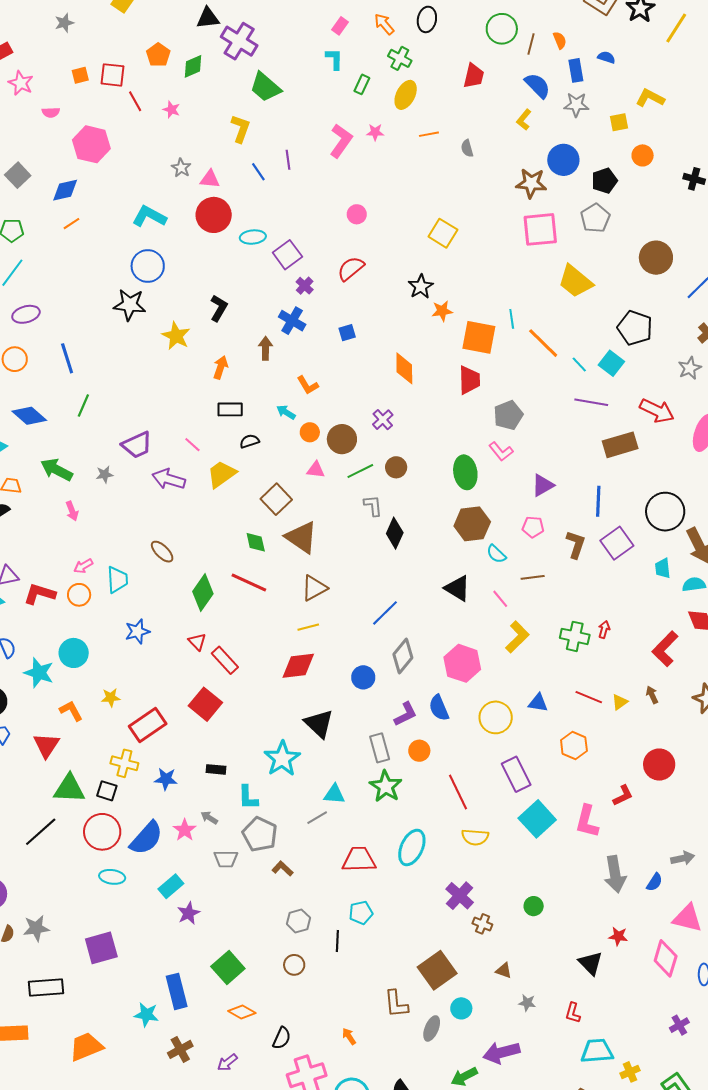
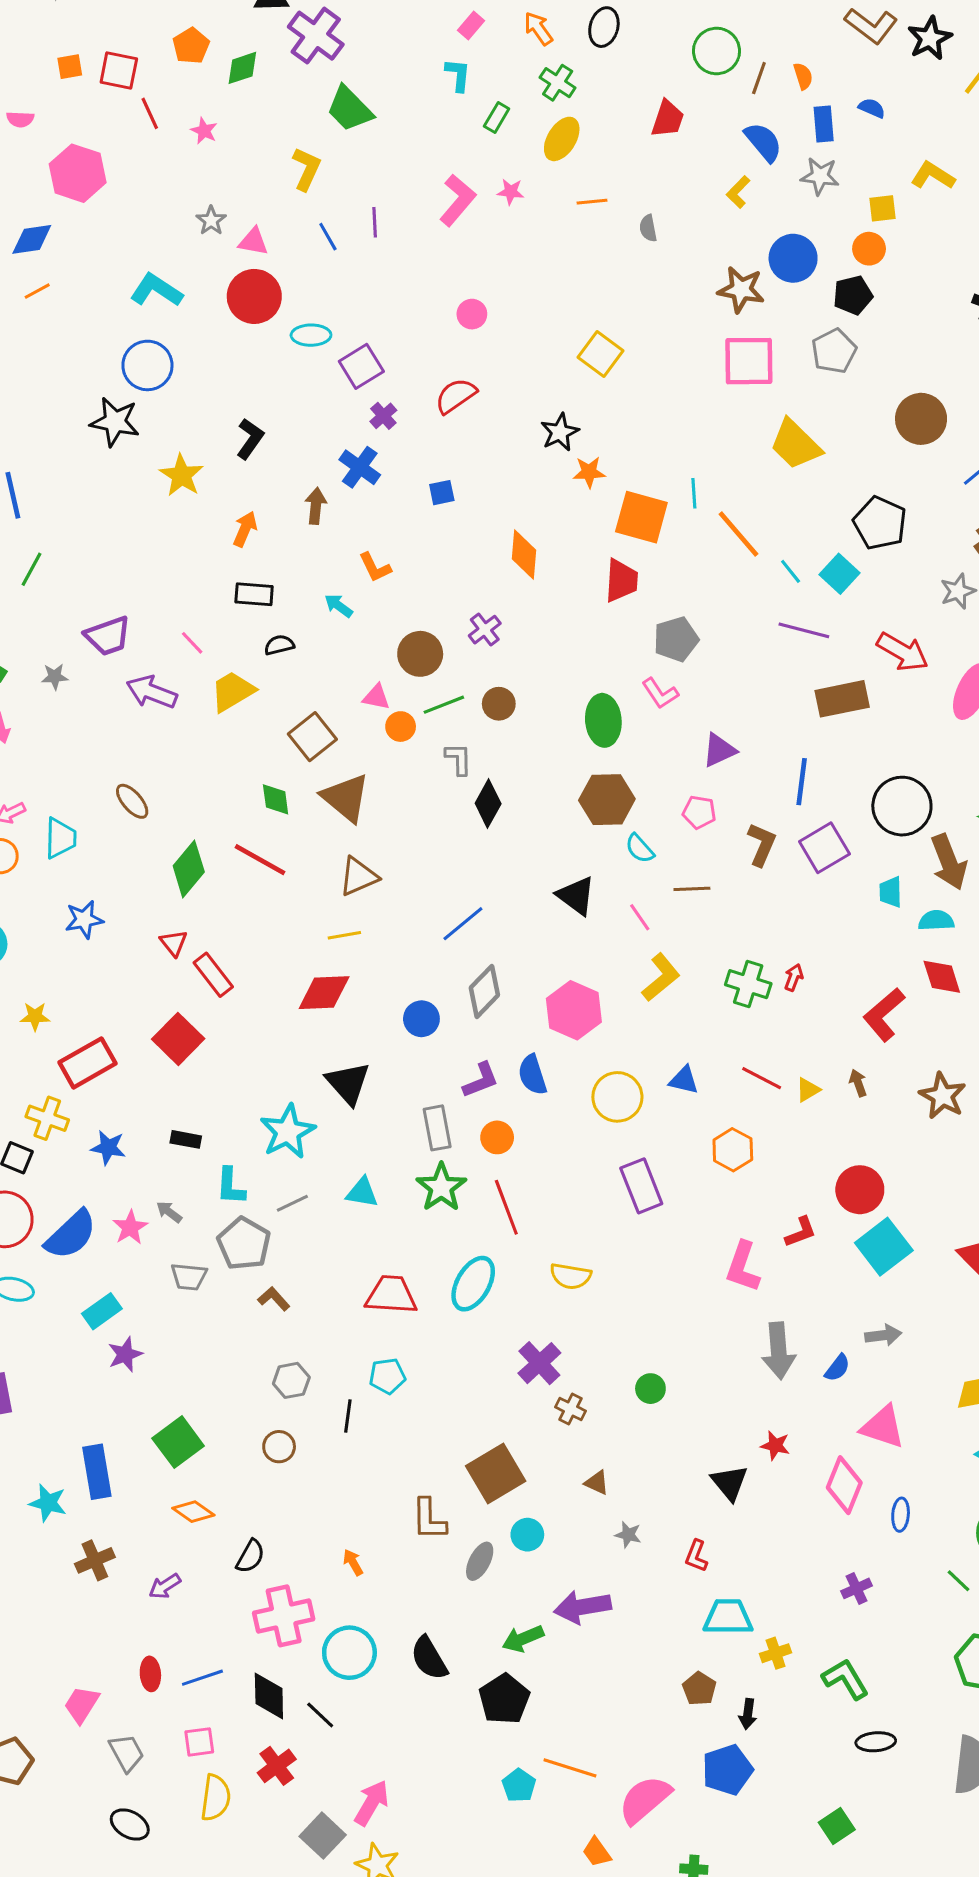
orange circle: (643, 155) -> (869, 249), moved
orange circle: (310, 432) -> (401, 727), moved
red line: (458, 792) -> (506, 1207), moved
gray line: (317, 818) -> (292, 1203), moved
cyan square: (537, 819) -> (884, 1247), moved

